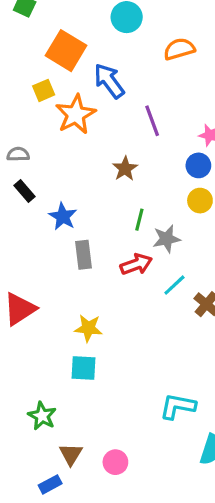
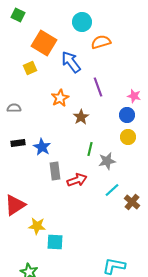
orange semicircle: (179, 49) -> (101, 42), moved
orange star: (76, 114) -> (60, 98), moved, size x0.7
black rectangle: (25, 191) -> (18, 143), moved, turned -56
red arrow: (136, 264) -> (77, 180), moved
yellow star: (88, 328) -> (37, 226), moved

